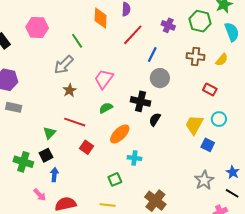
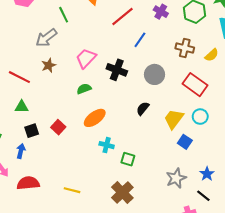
gray circle: (160, 78) -> (154, 74), moved
red rectangle: (210, 90) -> (195, 85), size x1.6
black cross: (140, 101) -> (117, 70), moved
black semicircle: (155, 119) -> (143, 108), moved
red line: (75, 122) -> (19, 77), moved
green triangle: (49, 133) -> (22, 107), turned 40
black square: (46, 155) -> (32, 131), moved
green square: (115, 179) -> (128, 159), moved, turned 32

